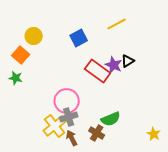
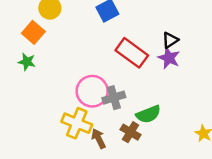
purple star: (114, 65) -> (169, 58), moved
gray cross: (69, 117) -> (114, 98), moved
yellow cross: (55, 126) -> (77, 123), turned -30

